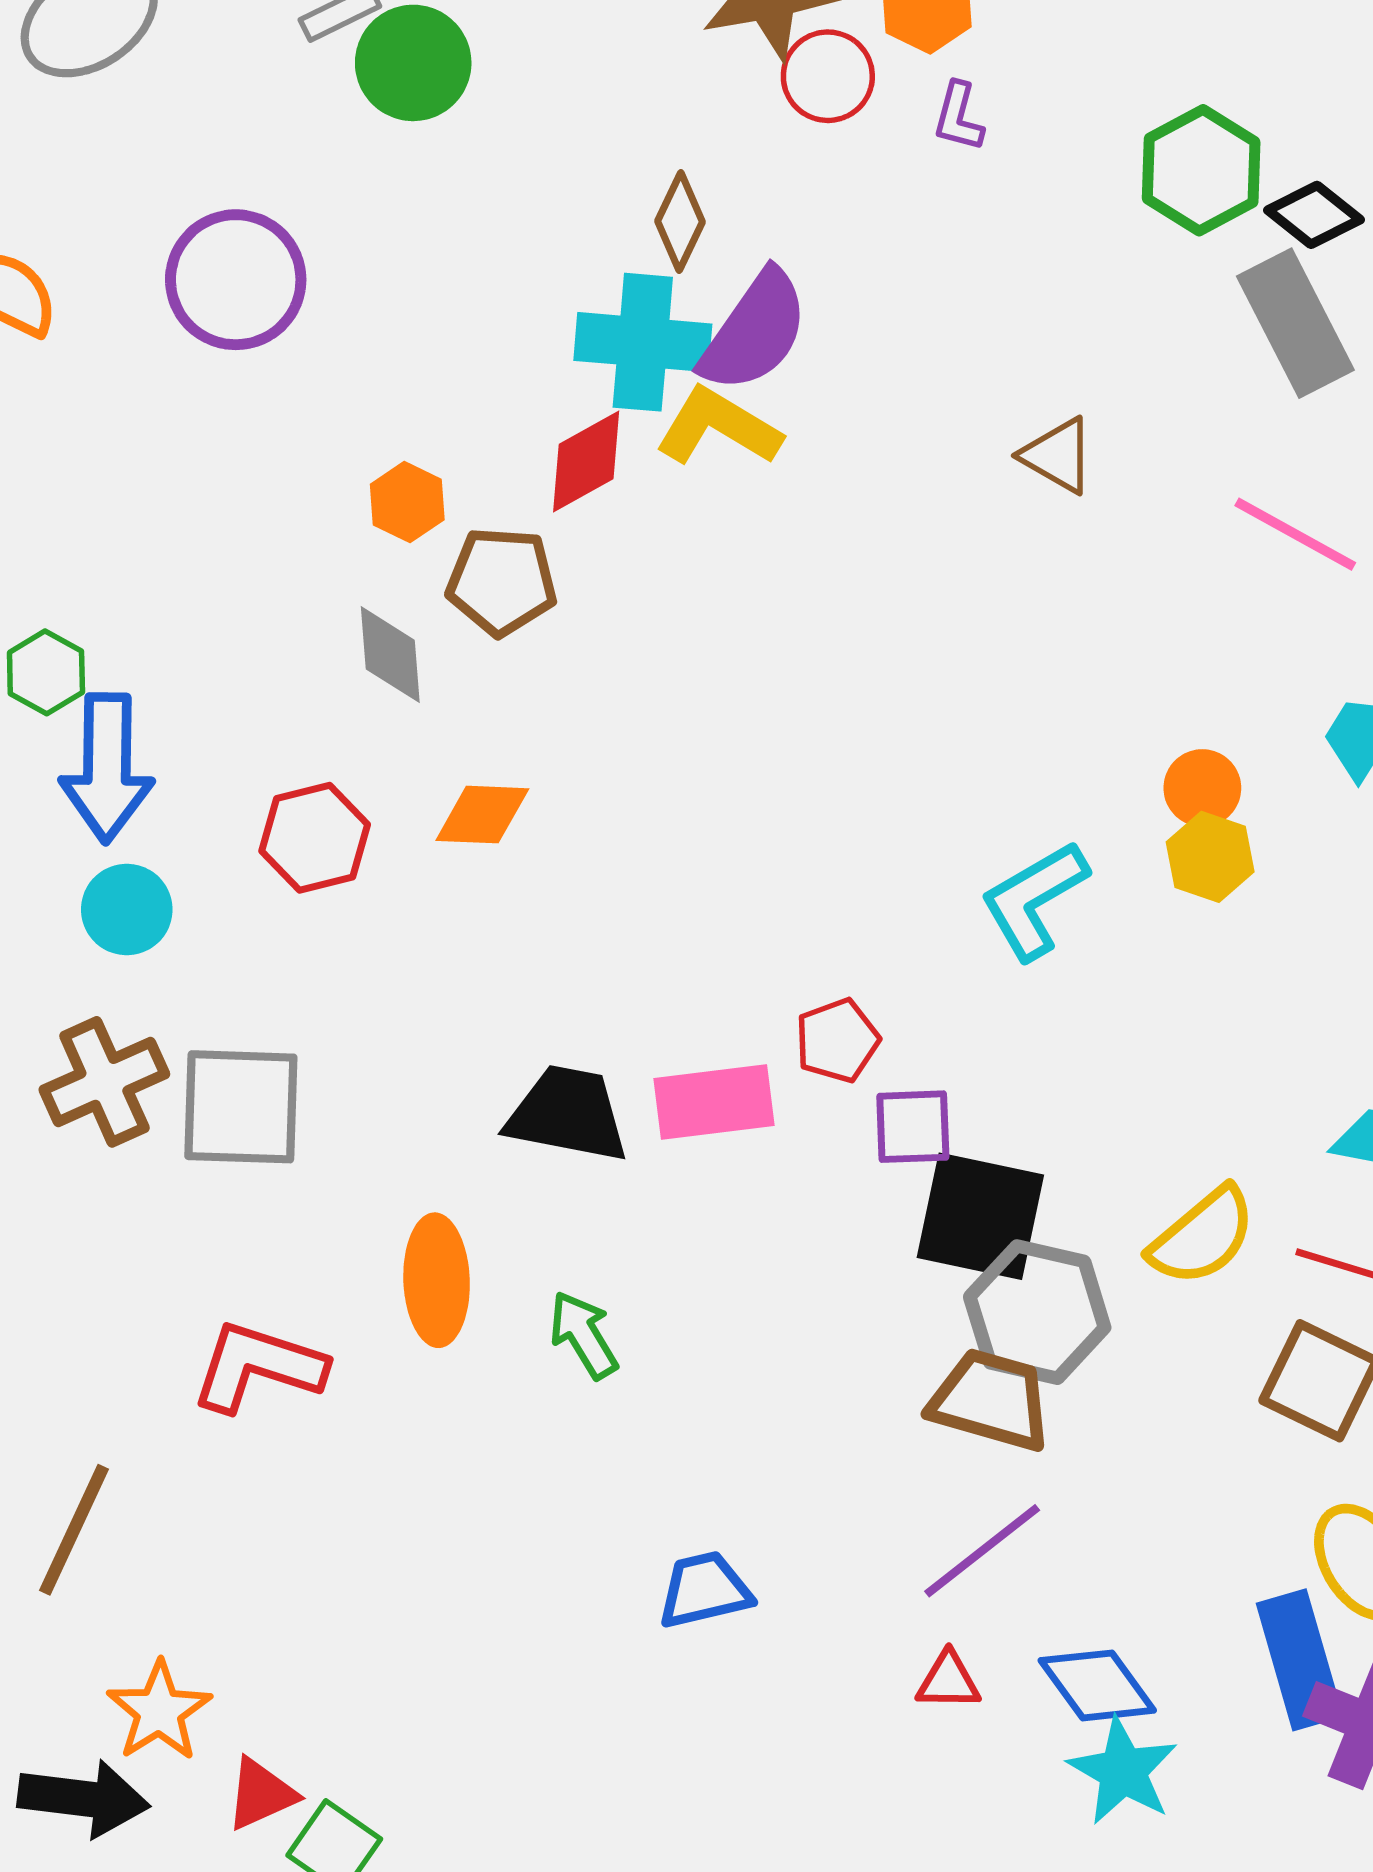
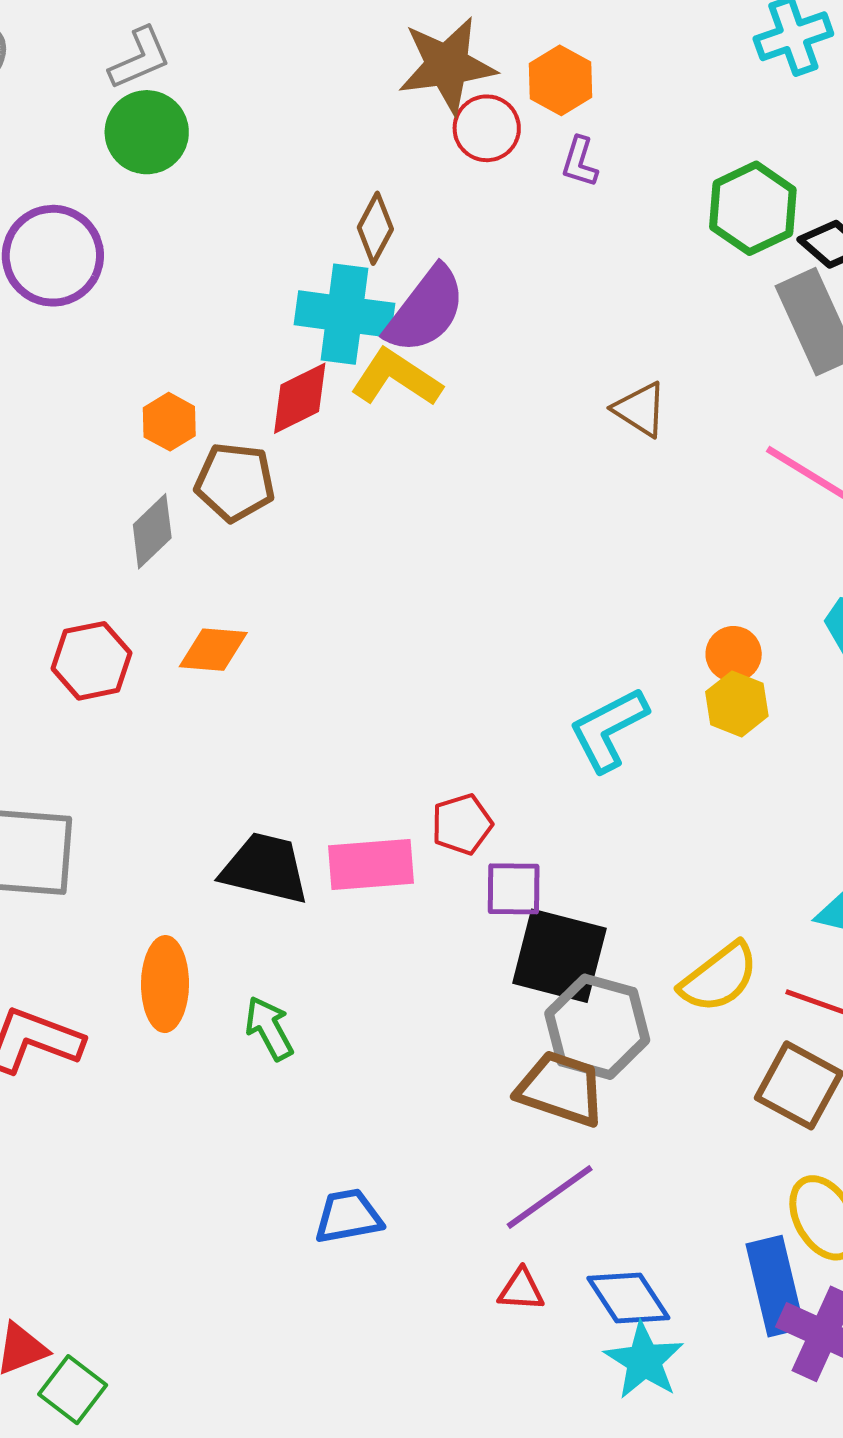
green circle: (413, 63) -> (147, 132), moved
gray diamond: (390, 655) -> (152, 531), turned 48

